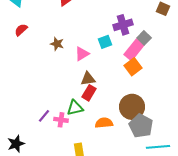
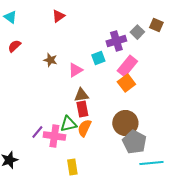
gray square: (144, 38) -> (137, 32), moved
red rectangle: (89, 93) -> (82, 109), turned -42
pink cross: (61, 120) -> (54, 136), size x1.5
orange semicircle: (104, 123) -> (84, 128), moved, turned -60

